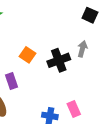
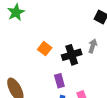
purple rectangle: (11, 81) -> (59, 81), moved

